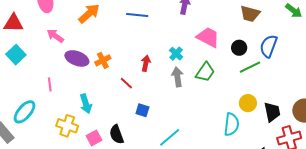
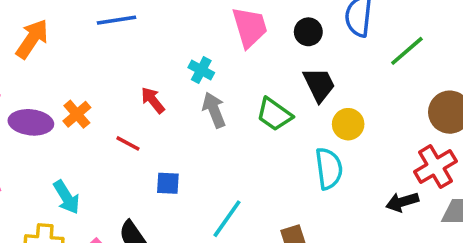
pink trapezoid: (208, 37) -> (250, 27), turned 60
red arrow: (146, 63) -> (153, 100), turned -35
green line: (250, 67) -> (407, 51), moved
green trapezoid: (205, 72) -> (274, 114), moved, turned 105
black trapezoid: (272, 112) -> (319, 85), moved

